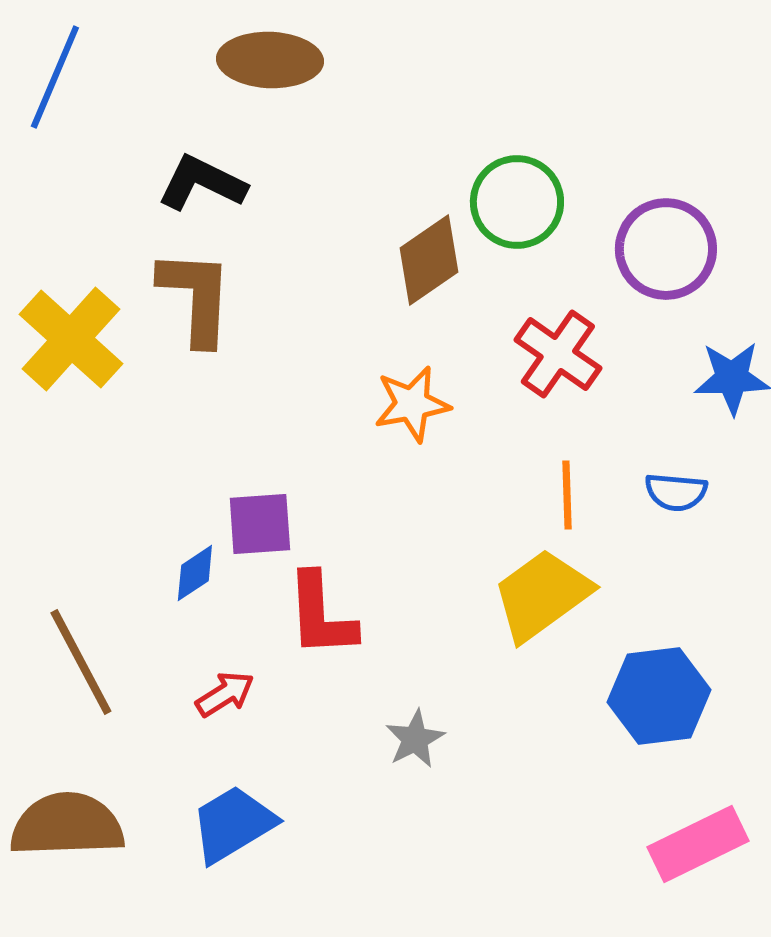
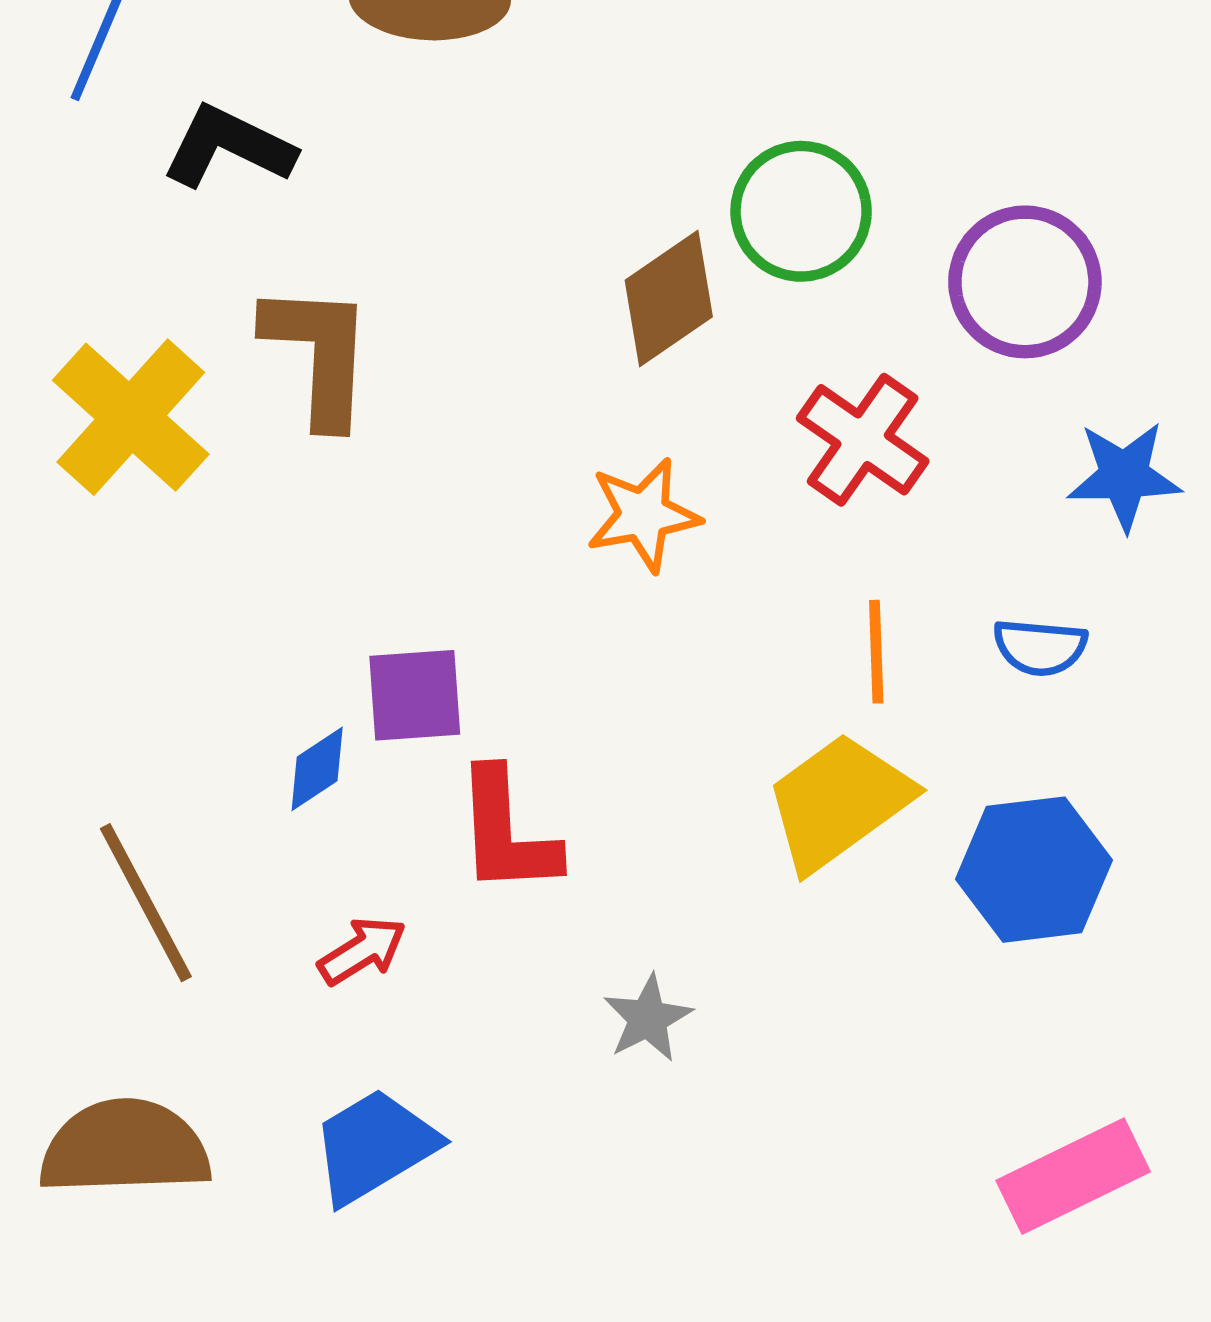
black L-shape: (202, 183) -> (228, 147), moved
blue hexagon: (659, 696) -> (1034, 870), moved

